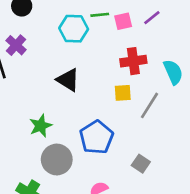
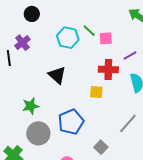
green line: (100, 15) -> (89, 31), turned 40
purple line: (152, 18) -> (130, 55), moved
gray line: (150, 105) -> (128, 123), moved

